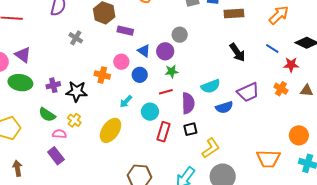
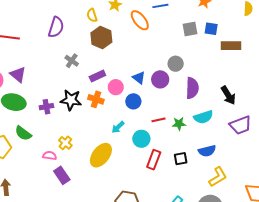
purple rectangle: (125, 31) -> (97, 76), moved, turned -42
black arrow: (237, 52) -> (228, 95), moved
green star: (172, 71) -> (179, 124), moved
black star: (77, 91) -> (71, 100), moved
purple semicircle: (188, 103) -> (192, 88), moved
blue semicircle: (224, 107) -> (207, 151), moved
green semicircle: (47, 115) -> (23, 133), moved
yellow L-shape: (211, 148) -> (218, 177), moved
purple rectangle: (56, 156) -> (62, 175), moved

